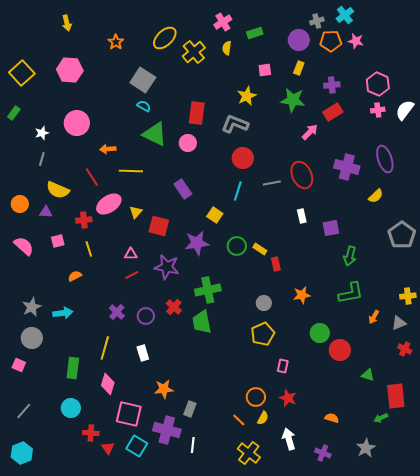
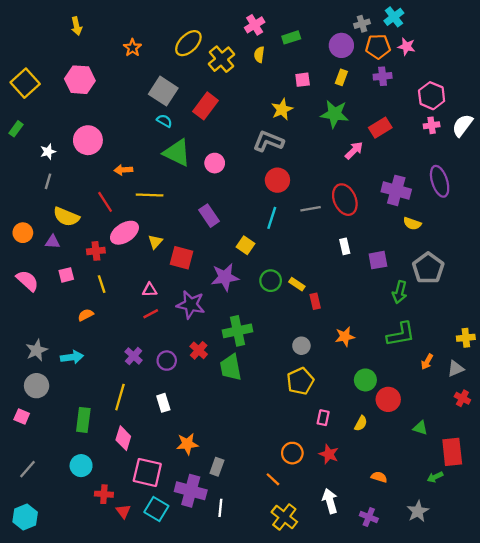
purple cross: (332, 85) -> (383, 76), moved
red rectangle: (197, 113) -> (206, 106), moved, turned 30
yellow semicircle: (376, 196) -> (412, 224), moved, turned 63
gray pentagon: (402, 235) -> (428, 268), moved
yellow semicircle: (263, 418) -> (361, 423), moved

